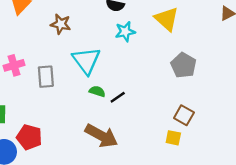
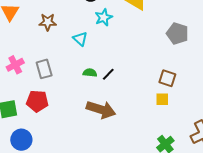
cyan triangle: (86, 61) -> (80, 39), moved, size x0.6
gray pentagon: (184, 65) -> (177, 33), moved
red pentagon: (29, 137) -> (37, 101), moved

